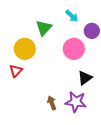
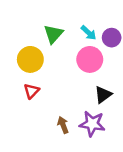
cyan arrow: (72, 16) -> (89, 33), moved
red triangle: (16, 71) -> (32, 91), moved

